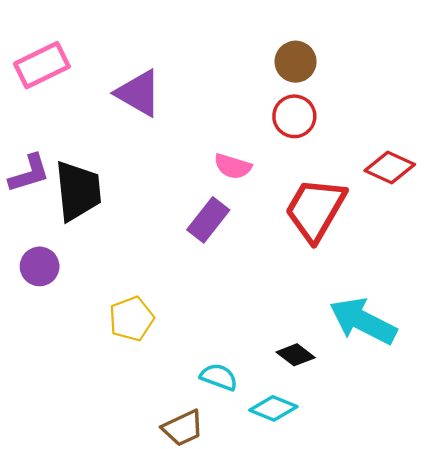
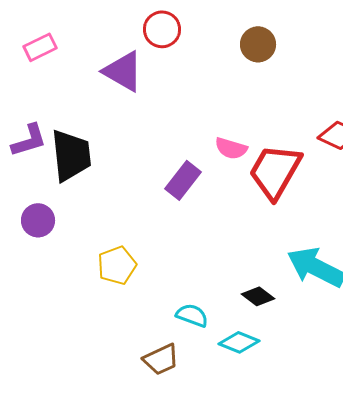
pink rectangle: (42, 65) -> (40, 47), size x0.7
red circle: (294, 116) -> (162, 29), moved
pink semicircle: (233, 166) -> (231, 148), moved

